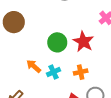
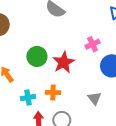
cyan cross: (53, 72) -> (28, 97), moved

